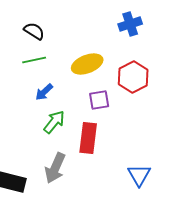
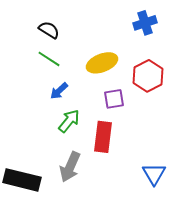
green line: (34, 60) -> (49, 59), turned 45

